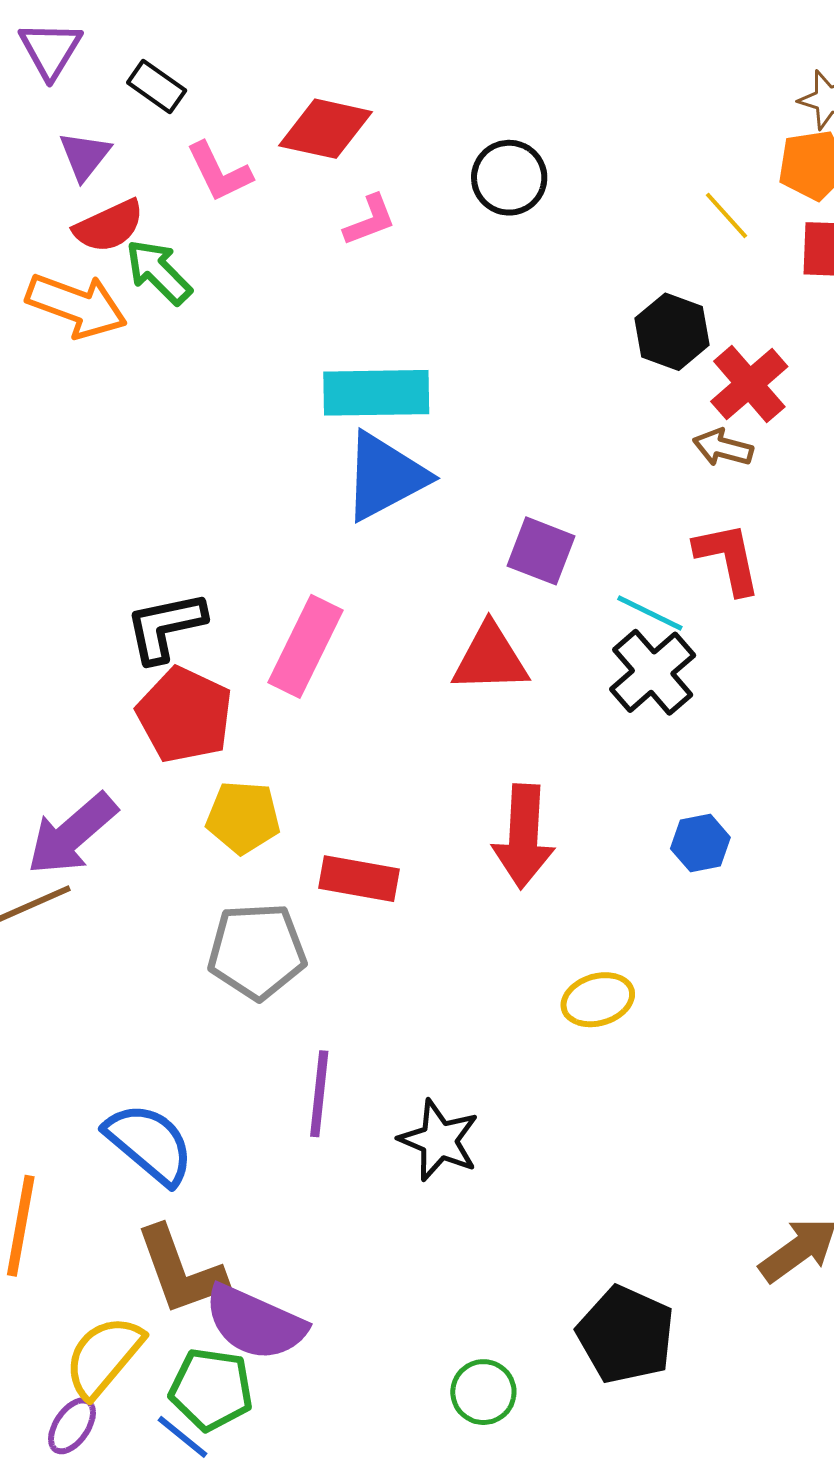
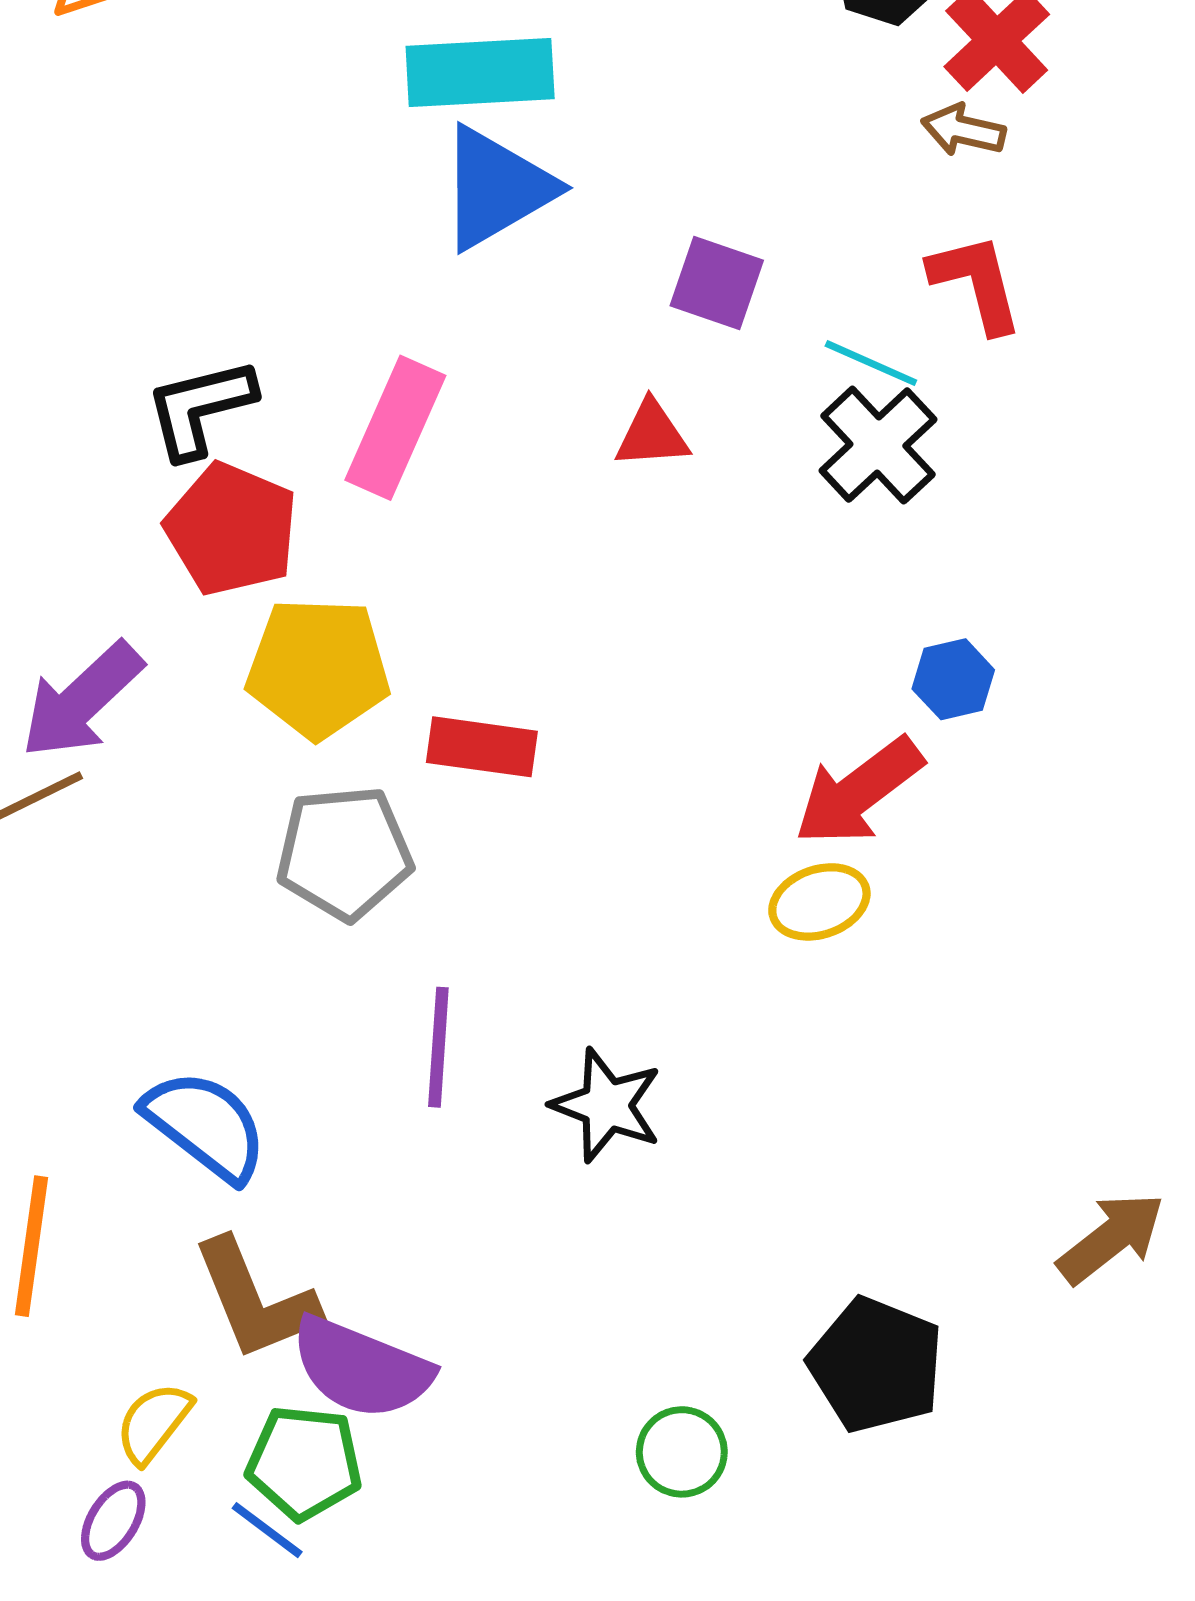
red triangle: (490, 658) -> (652, 435), size x0.7
yellow pentagon: (243, 817) -> (318, 668), size x1.4
red arrow: (524, 836) -> (859, 792), moved, turned 52
yellow semicircle: (104, 1356) -> (154, 1423), size x0.7

